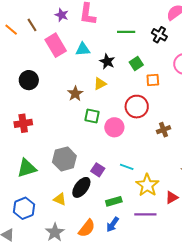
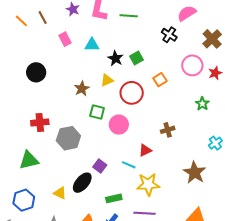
green line: (126, 32) -> (129, 16), moved
pink rectangle: (56, 45) -> (65, 39), size x0.6
green square: (136, 64) -> (137, 58), moved
orange square: (153, 80) -> (160, 80), turned -32
red circle: (137, 107) -> (132, 93), moved
red cross: (23, 123) -> (40, 122), moved
gray hexagon: (64, 159) -> (68, 138), moved
yellow star: (147, 185) -> (148, 184), turned 30
red triangle: (172, 197) -> (145, 150), moved

